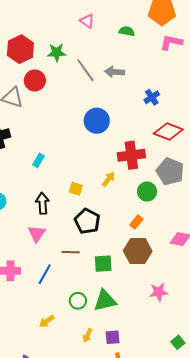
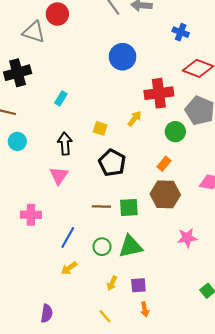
blue cross: (152, 97) -> (181, 32), turned -35
brown line: (71, 252) -> (101, 207), moved
blue line: (45, 274) -> (68, 238), moved

